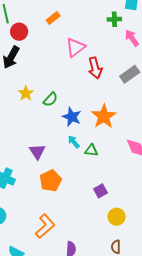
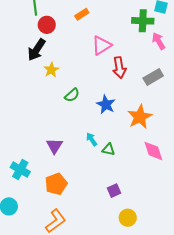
green cross: (114, 19) -> (143, 21), size x1.5
yellow star: (26, 93) -> (51, 70), moved
orange star: (104, 116) -> (140, 117), moved
blue star: (72, 117) -> (106, 104), moved
orange pentagon: (51, 181) -> (56, 184), moved

